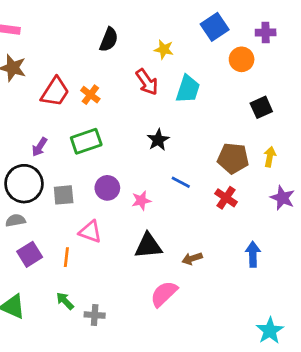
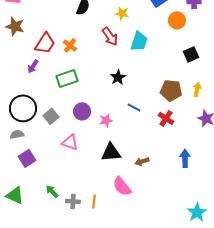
purple arrow: (40, 147) -> (33, 66), moved
gray square: (64, 195) -> (51, 116), turned -35
orange line: (66, 257) -> (94, 201), moved
pink semicircle: (164, 294) -> (122, 186), turned -85

